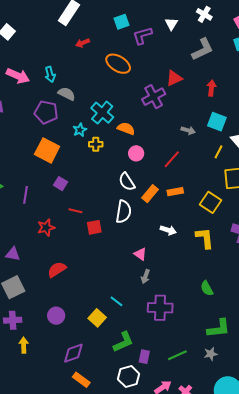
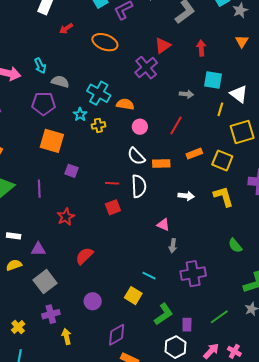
orange rectangle: (175, 192) -> (194, 154), moved
orange rectangle: (150, 194) -> (161, 163), turned 60
red line: (75, 211) -> (112, 183), moved

